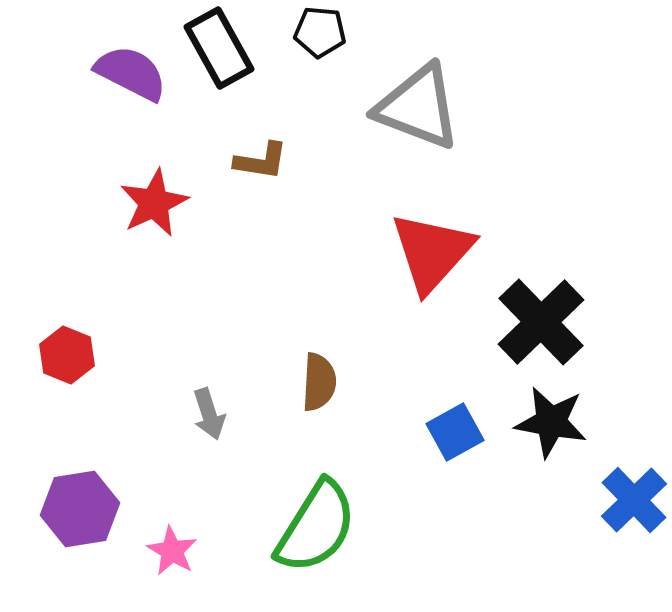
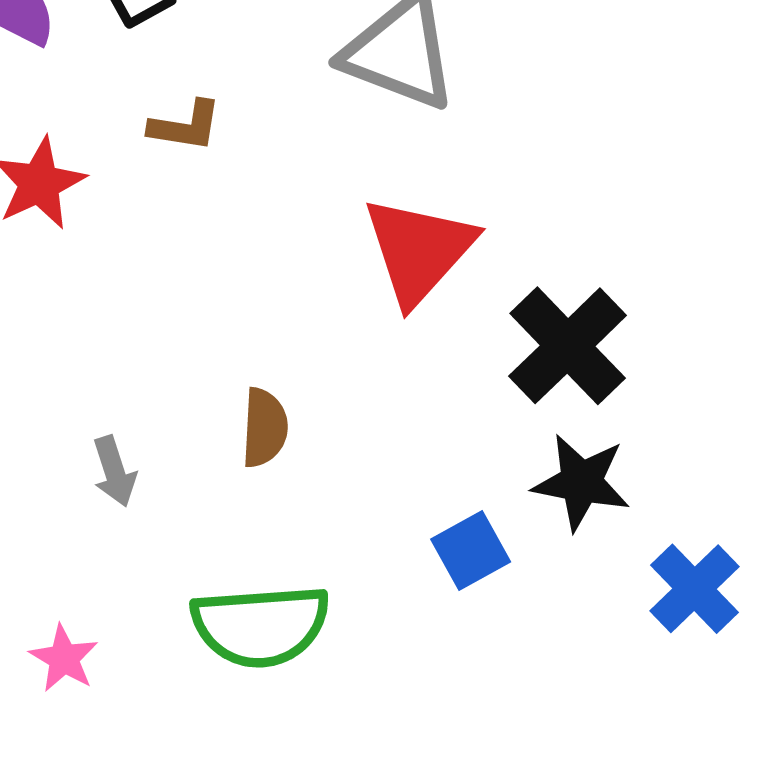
blue square: (455, 432) -> (471, 551), moved
green semicircle: (316, 527) -> (260, 626), turned 54

